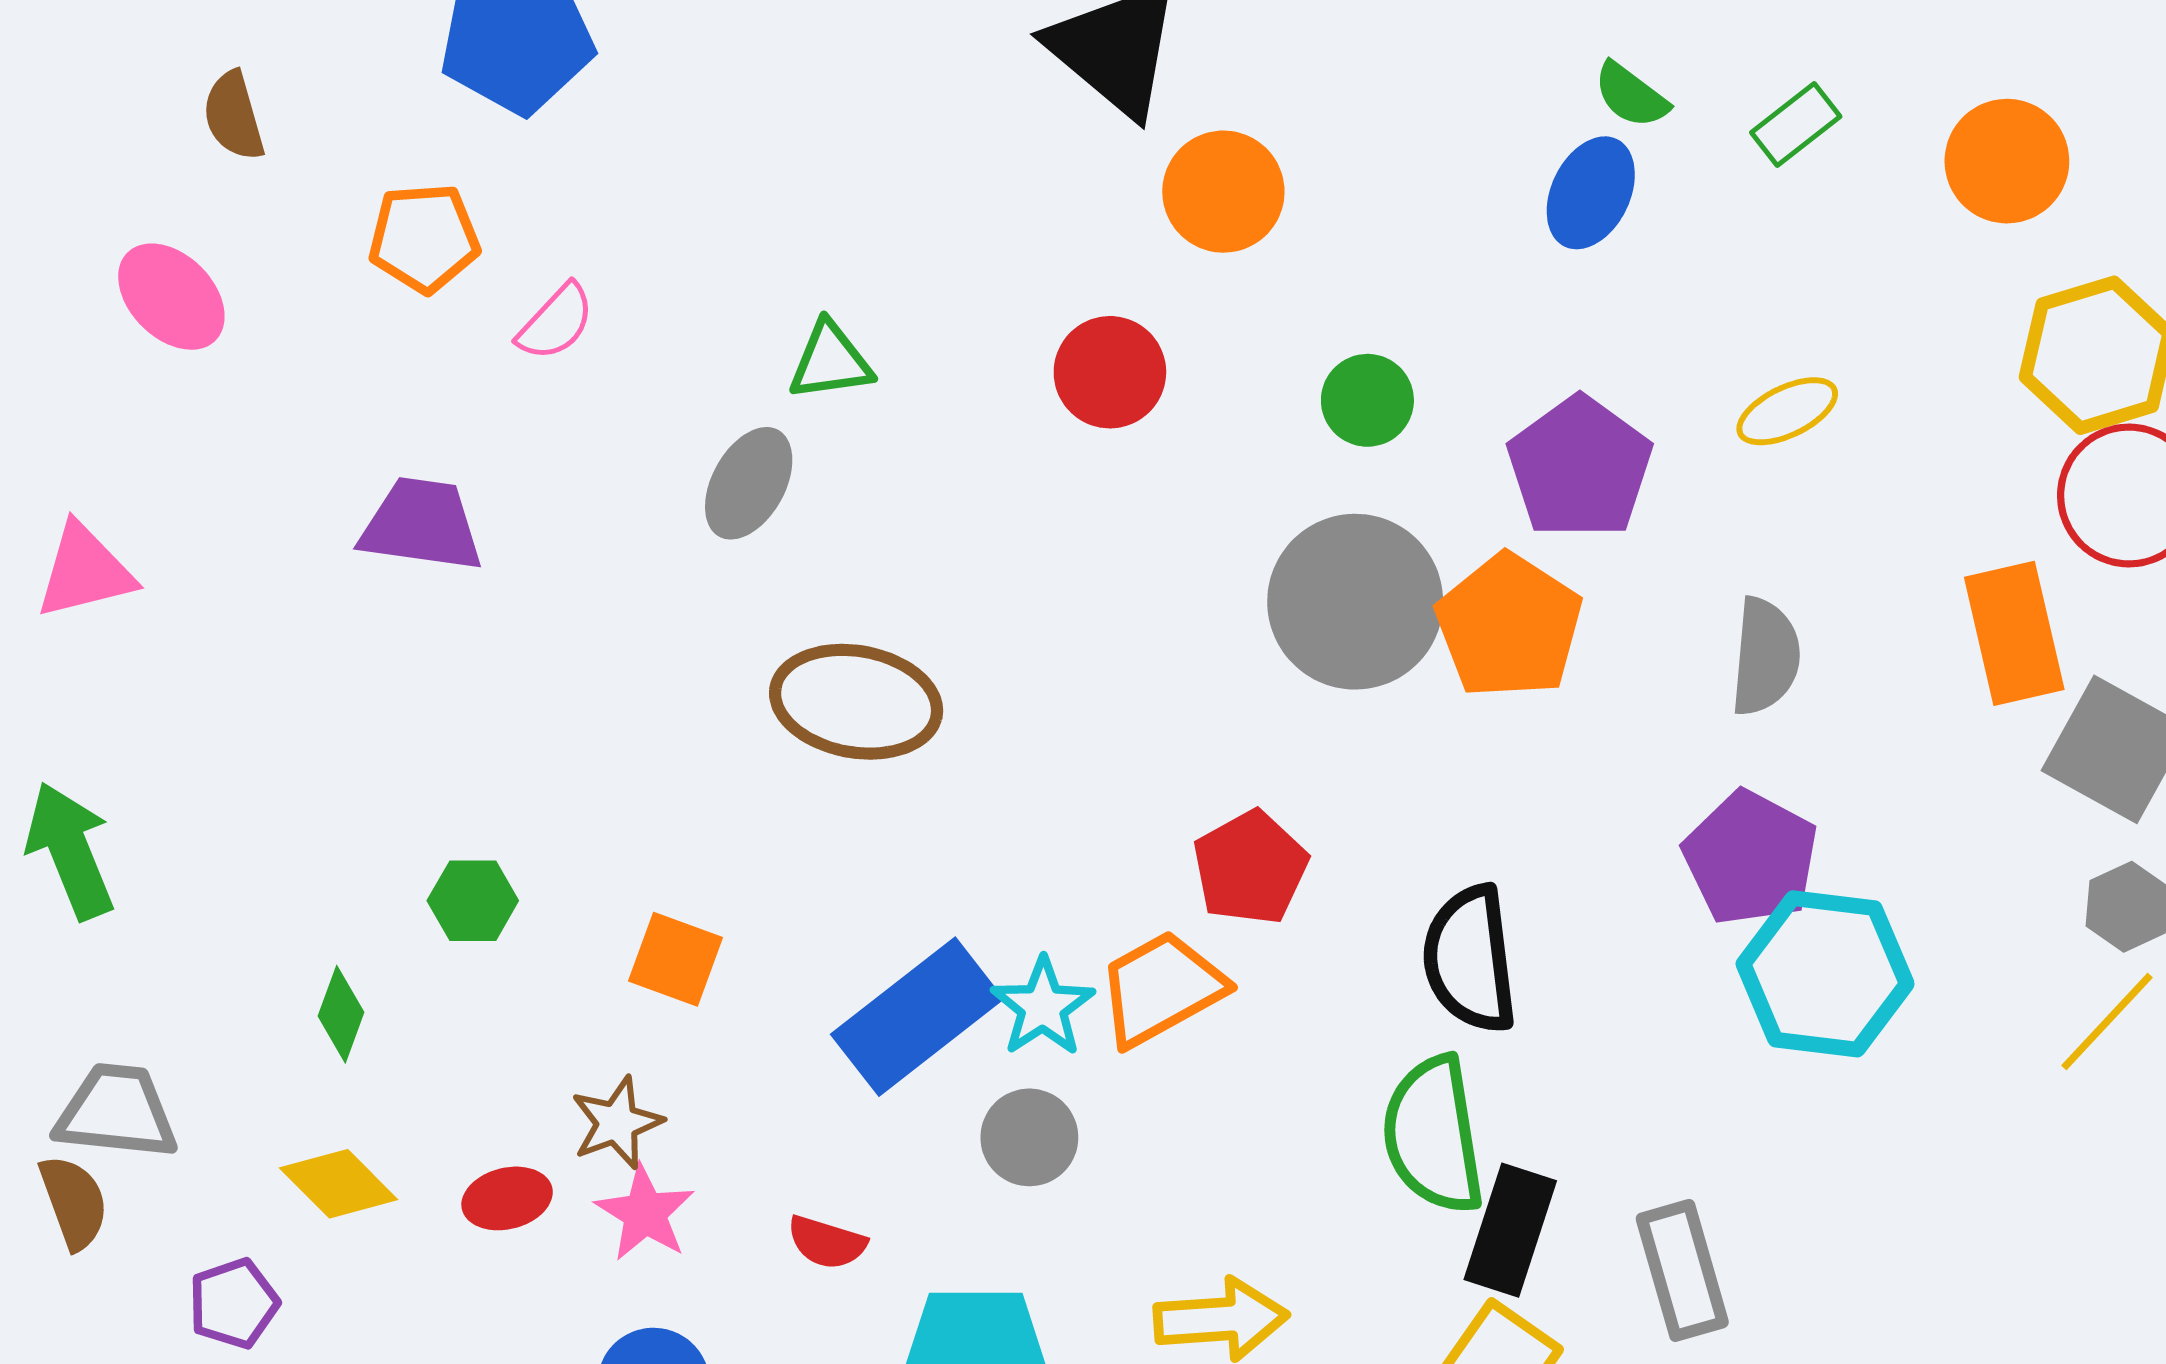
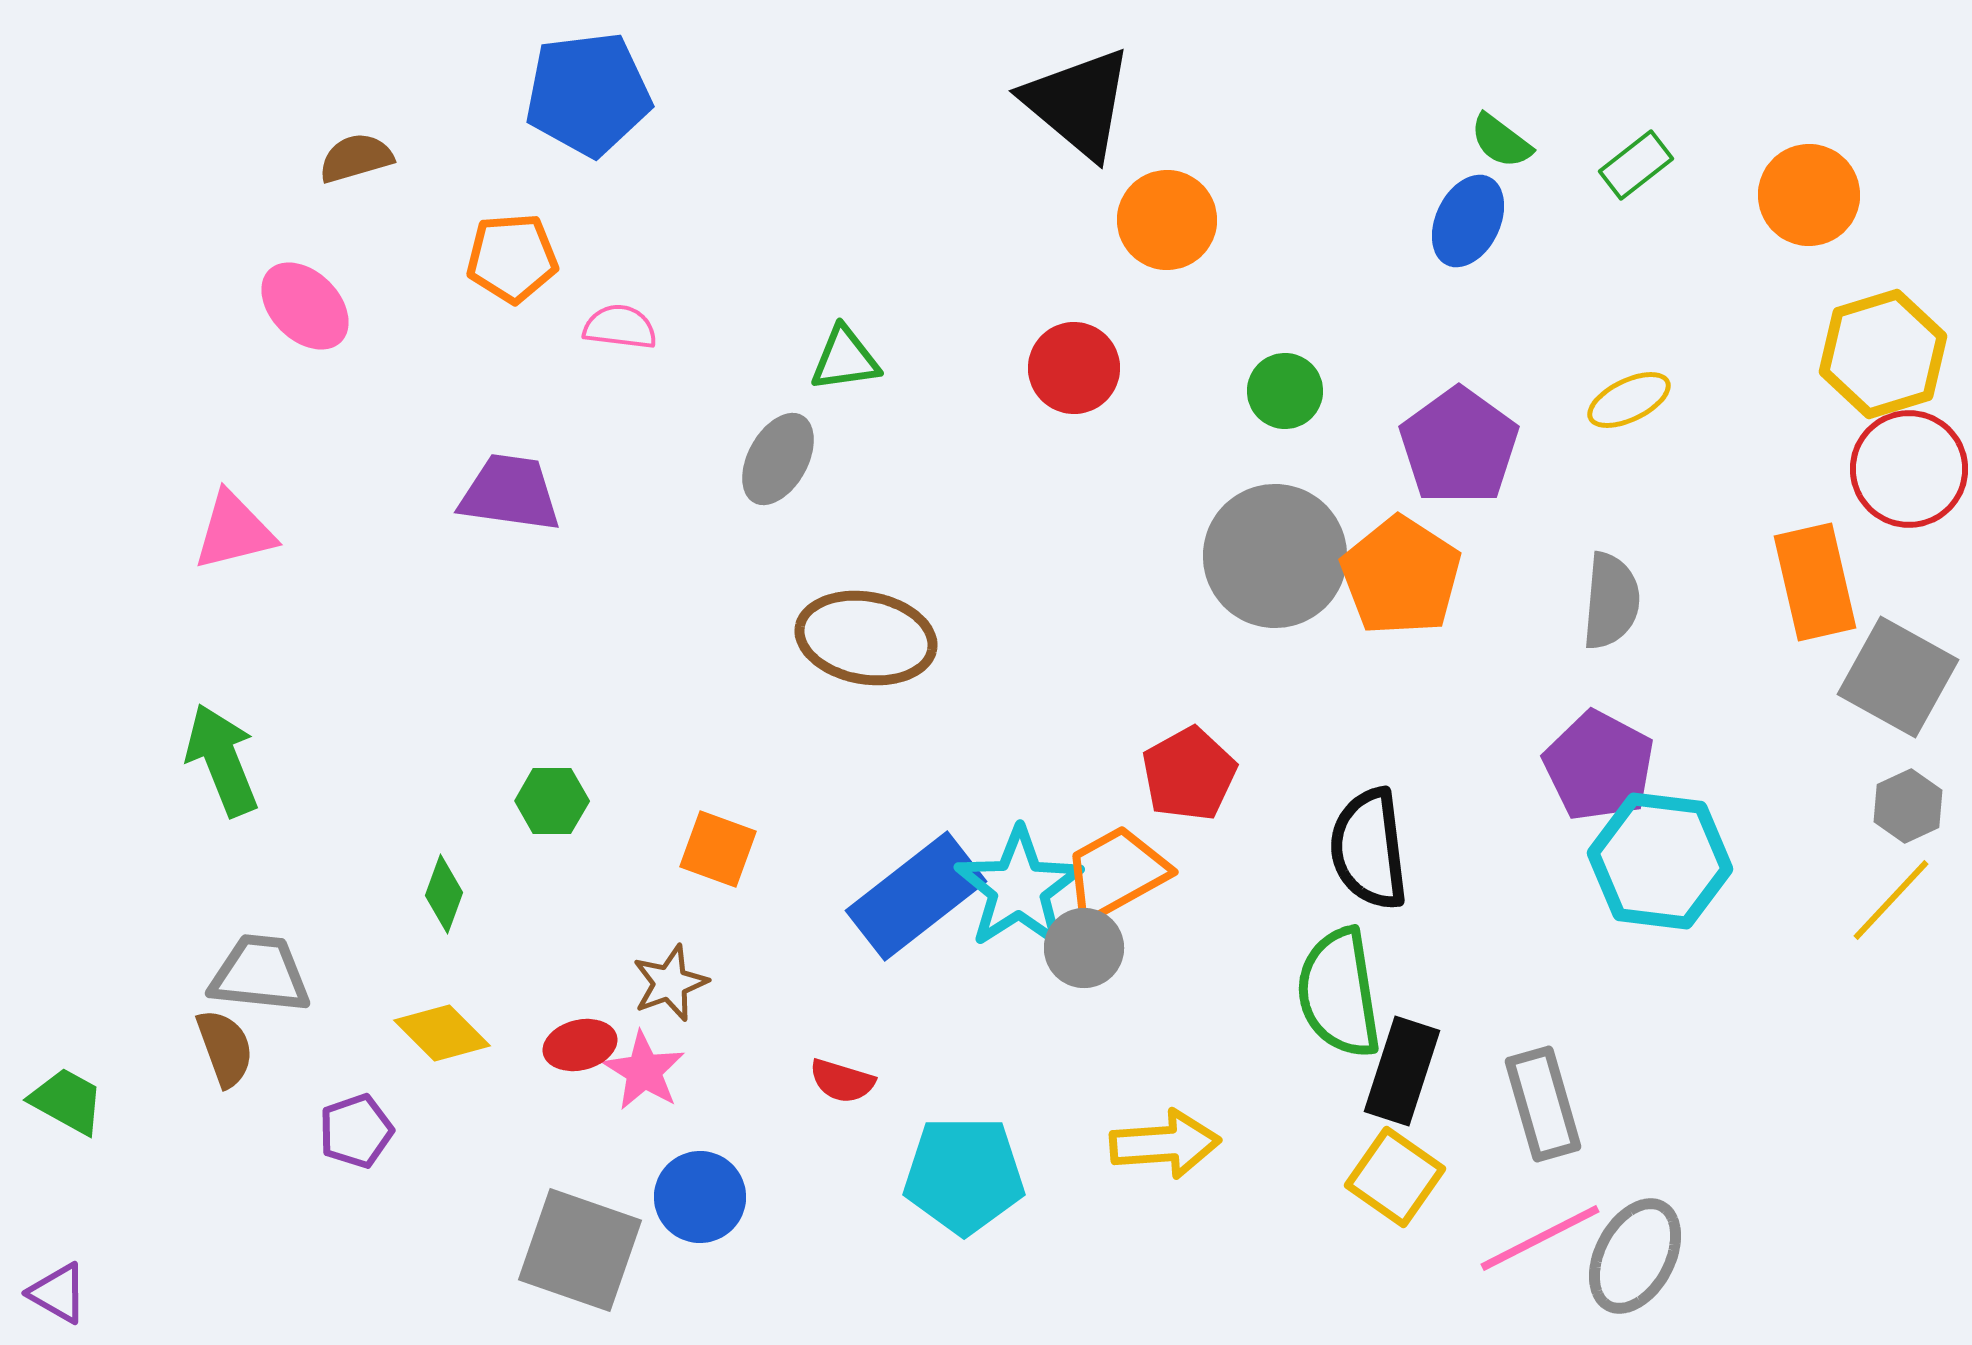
brown semicircle: (234, 116) -> (356, 158), turned 90
pink semicircle: (556, 322) -> (620, 327), turned -126
cyan star: (1043, 1007) -> (1019, 888), size x1.5
gray circle: (1029, 1137) -> (1084, 948), moved
pink star: (645, 1213) -> (644, 1071), moved

